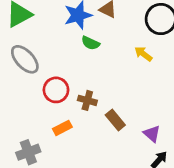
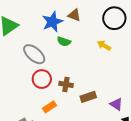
gray ellipse: (25, 59) -> (34, 54), moved
brown rectangle: (115, 120) -> (88, 97), turned -63

